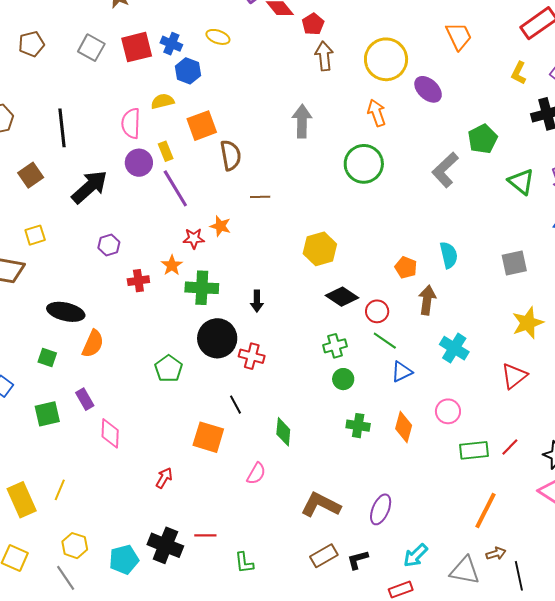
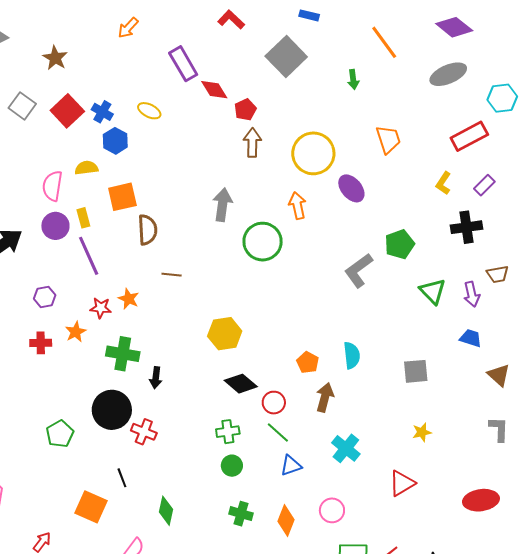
red square: (137, 47) -> (67, 111), turned -36
green circle: (364, 164) -> (263, 242), moved
purple hexagon: (109, 245) -> (45, 297), moved
green cross: (202, 288) -> (123, 354), moved
yellow star: (528, 323) -> (422, 432), size x0.6

